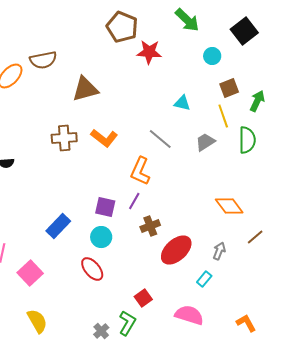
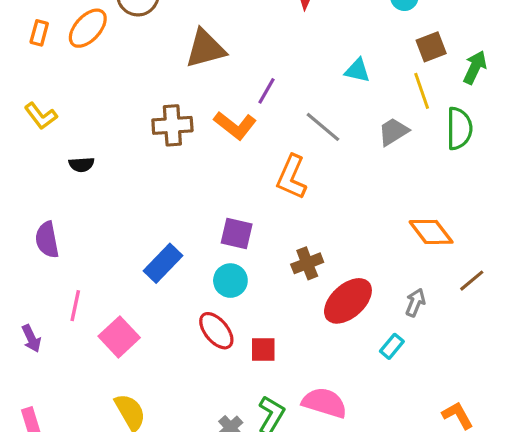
purple line: (134, 201) -> (266, 91), moved
red square: (143, 298) -> (263, 349), moved, turned 36
pink semicircle: (189, 315) -> (324, 403), moved

